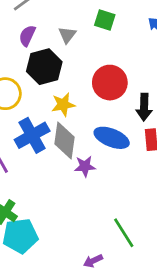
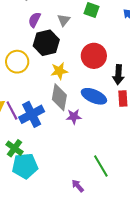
blue cross: (32, 135) -> (32, 114), moved
purple arrow: (93, 261) -> (78, 186), turned 72

